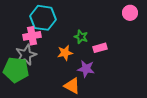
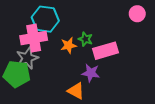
pink cross: (32, 36) -> (34, 38), size x1.4
pink rectangle: (100, 48) -> (106, 51), size x1.6
orange star: (65, 53) -> (69, 45), moved

